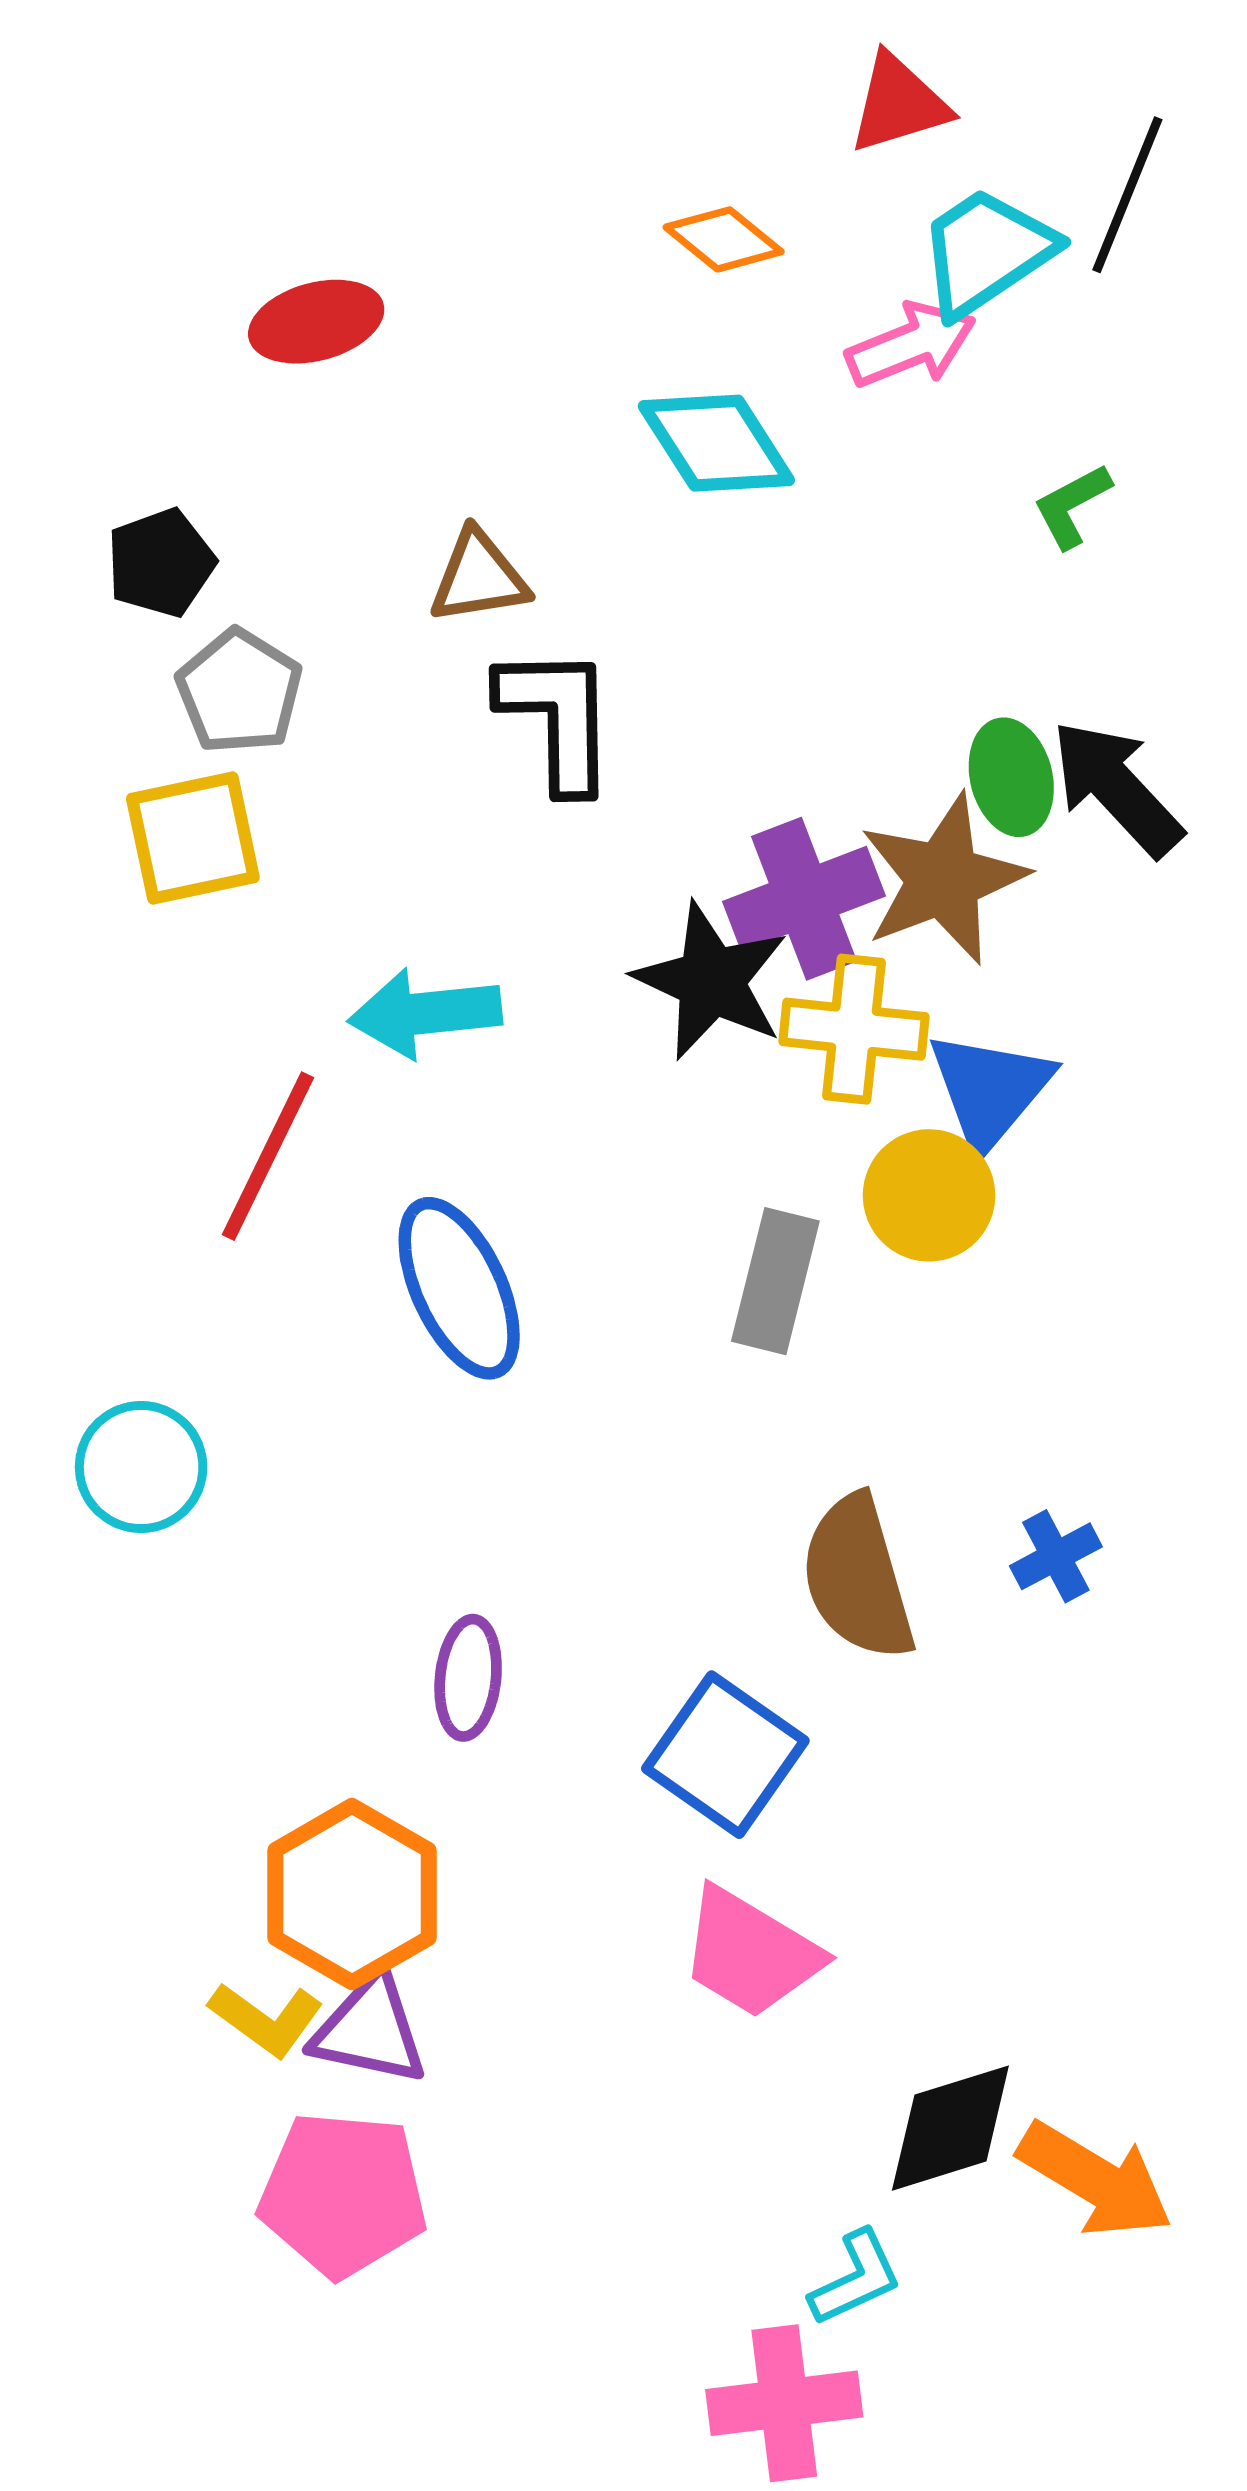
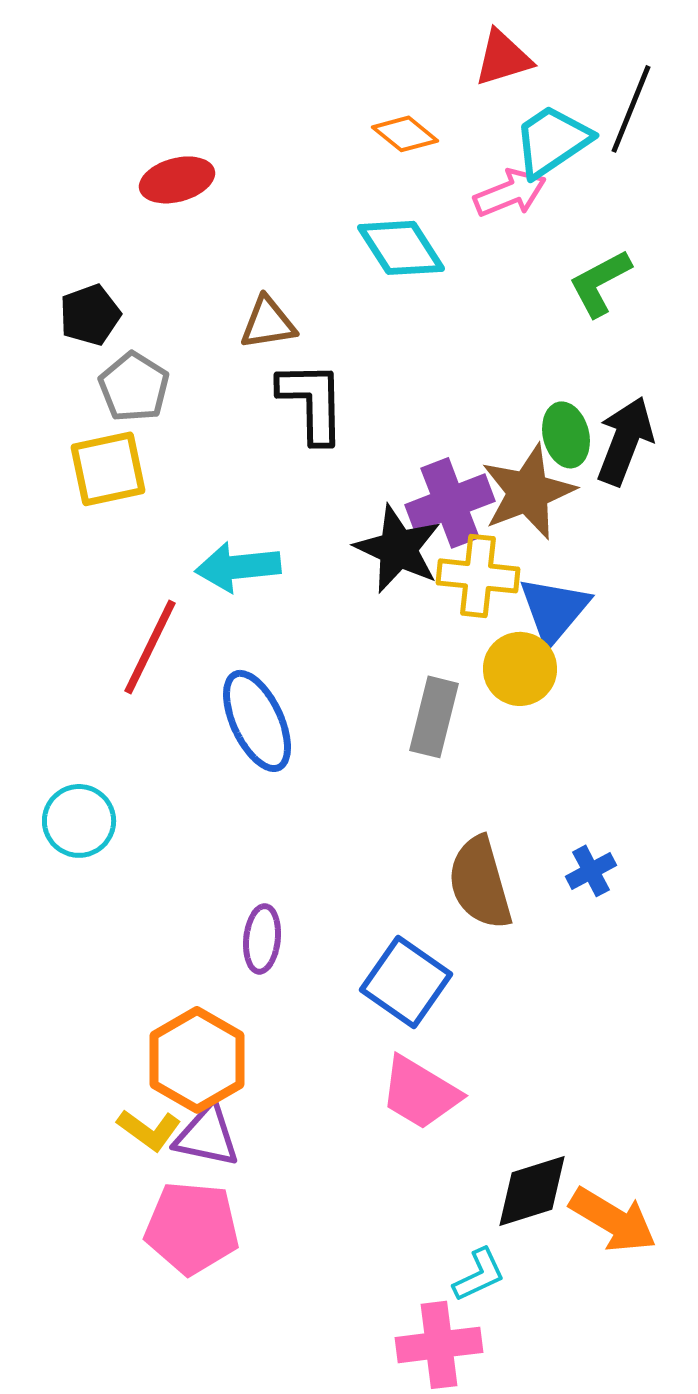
green L-shape: (1072, 506) -> (600, 283), size x1.4
black arrow: (1117, 788) -> (625, 441), turned 64

